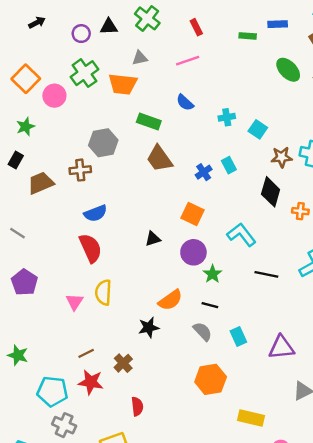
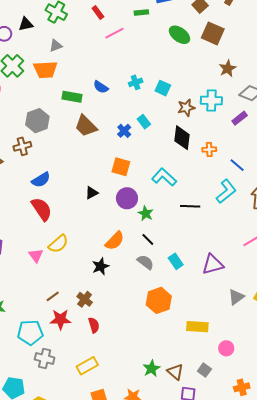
pink line: (188, 61) -> (114, 33), moved
blue semicircle: (185, 103) -> (101, 87), moved
yellow semicircle: (103, 292) -> (58, 244), turned -125
black line: (210, 305) -> (148, 239), turned 40
red semicircle: (137, 406) -> (94, 325), moved

